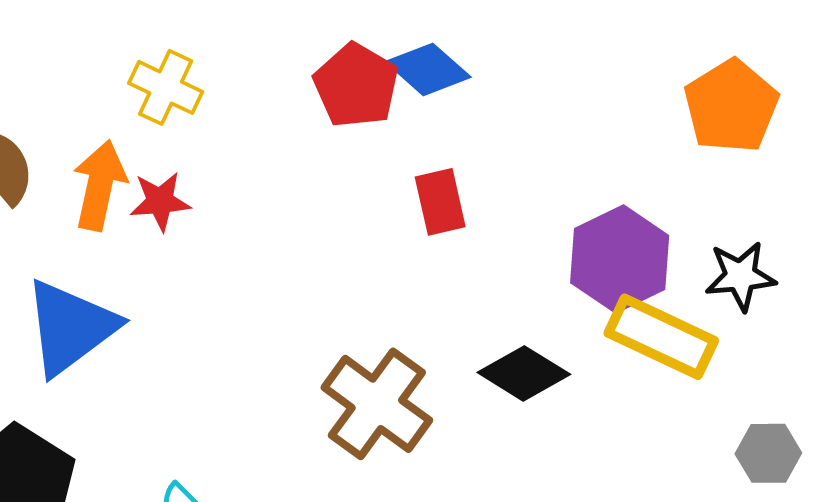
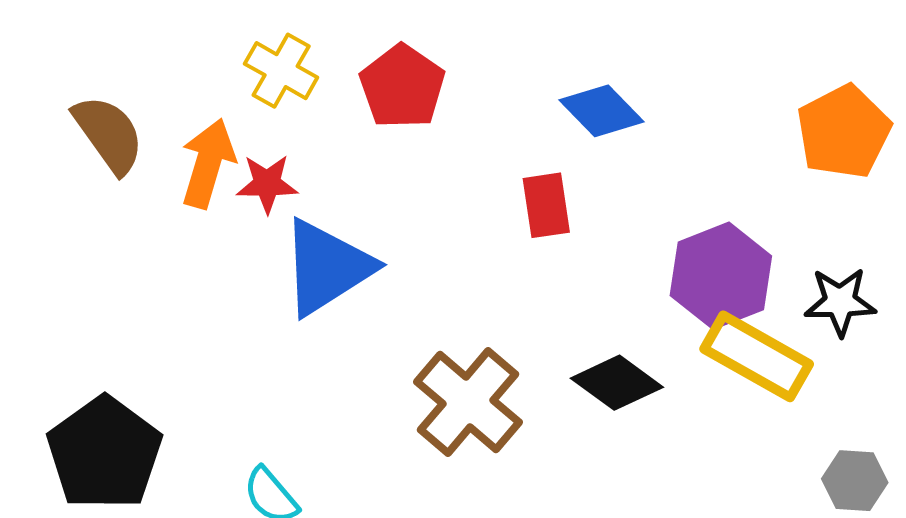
blue diamond: (428, 69) -> (601, 111), moved
red pentagon: (356, 85) -> (402, 87), moved
blue triangle: (70, 327) -> (327, 267), moved

